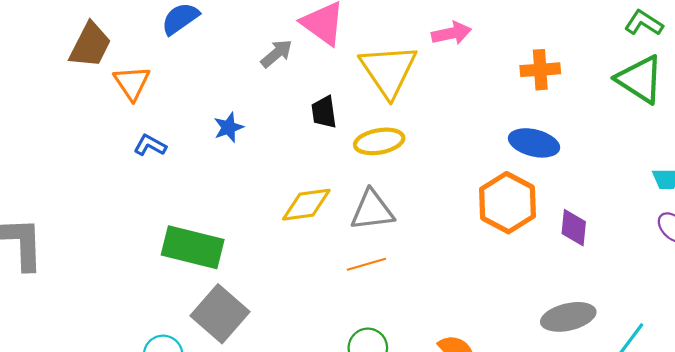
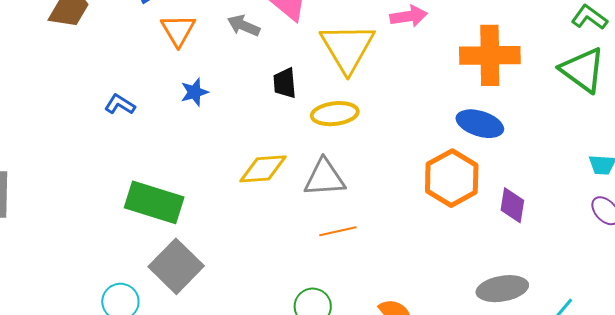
gray arrow: (277, 54) -> (244, 26), turned -120
orange cross: (540, 70) -> (490, 55), size x1.6
orange triangle: (132, 83) -> (178, 30), moved
orange line: (366, 264) -> (338, 231), moved

